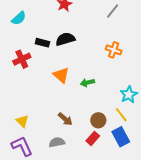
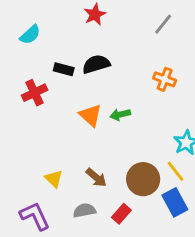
green arrow: (87, 83) -> (120, 115), moved
brown circle: (98, 120) -> (143, 179), size x1.5
yellow triangle: (22, 121) -> (54, 179), moved
red rectangle: (93, 138) -> (121, 214), moved

